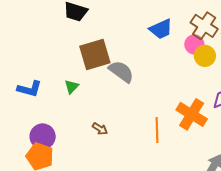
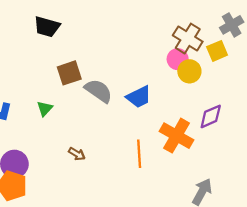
blue trapezoid: (161, 29) -> (139, 97), moved
brown square: (95, 54) -> (69, 73), size x0.7

